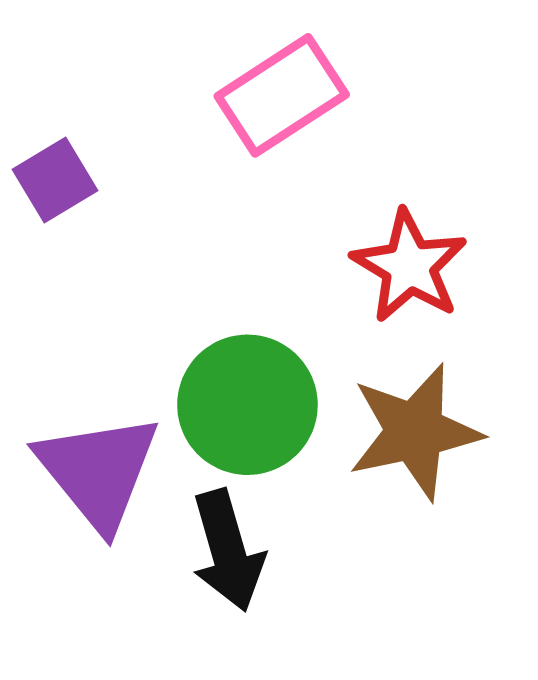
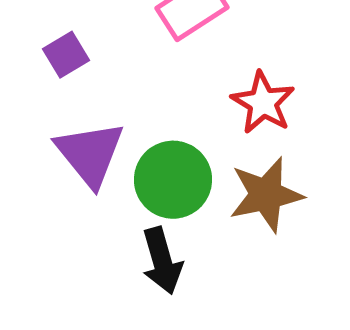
purple triangle: (98, 471) -> (90, 154), moved

